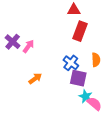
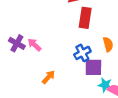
pink arrow: (28, 46) -> (34, 45), turned -72
blue cross: (71, 63) -> (82, 53), turned 35

